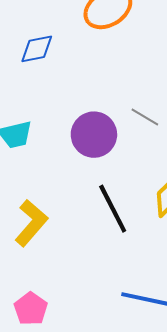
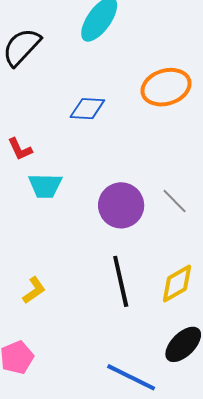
yellow L-shape: (31, 223) -> (34, 290), moved, size x0.6

